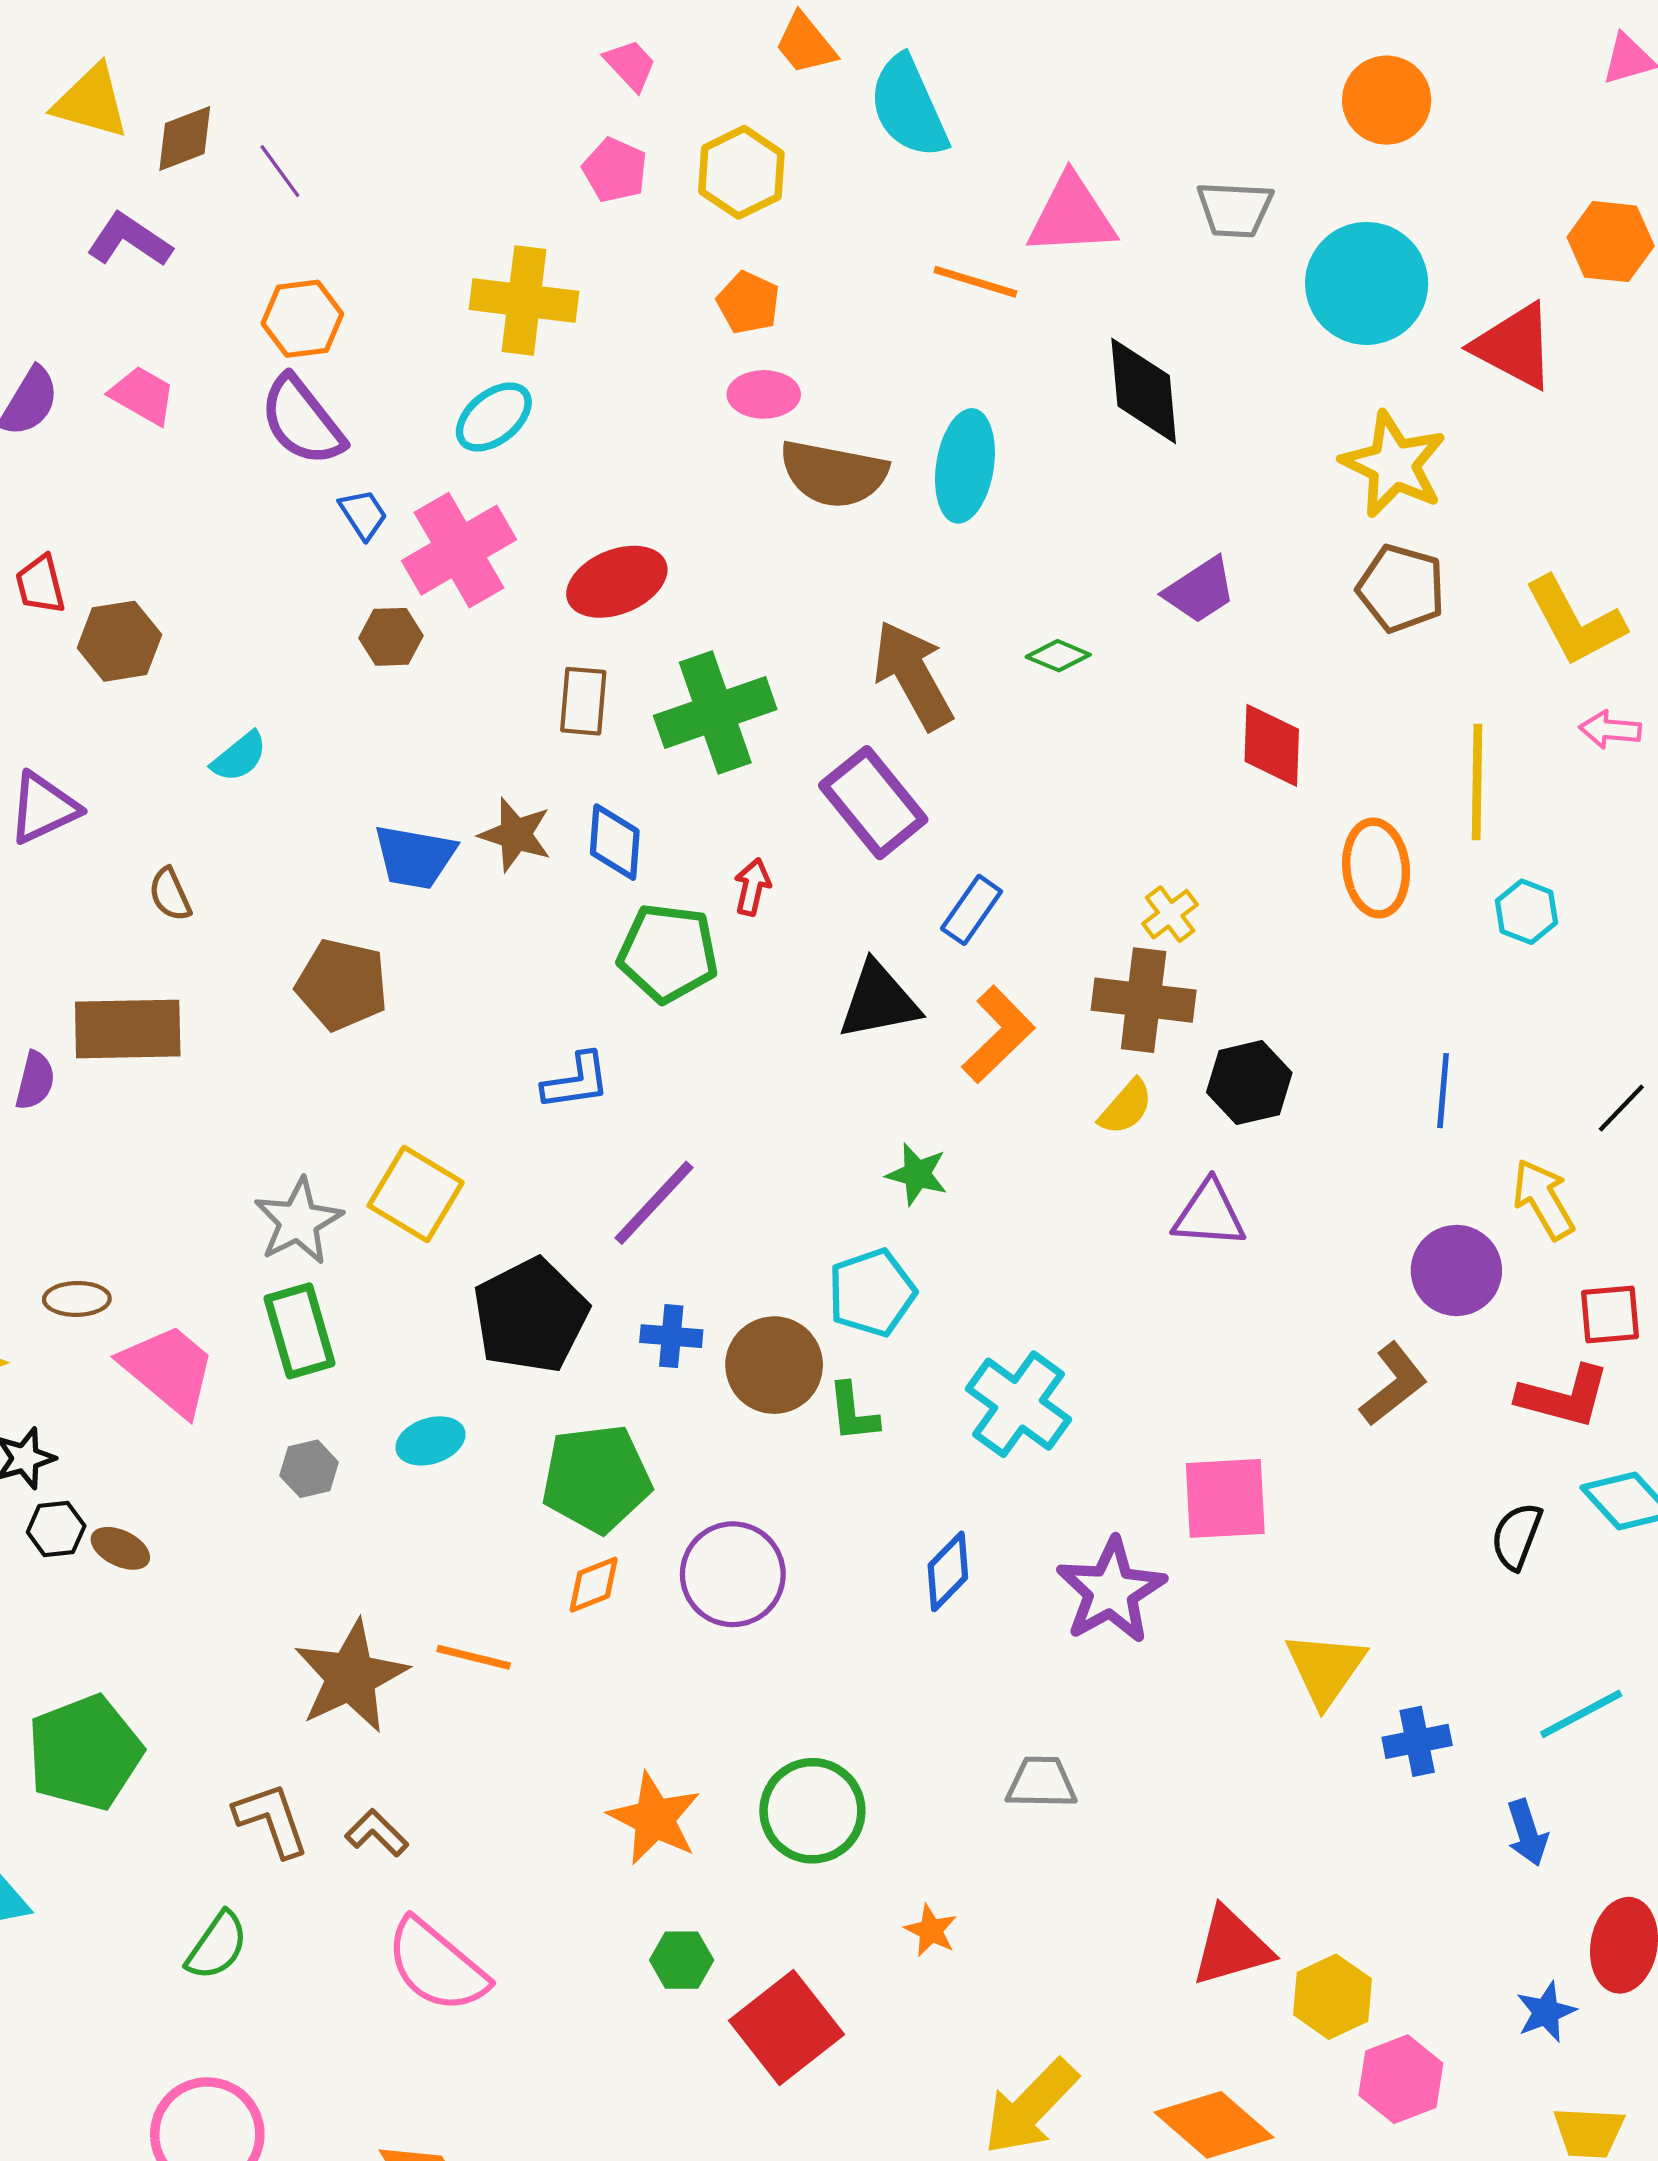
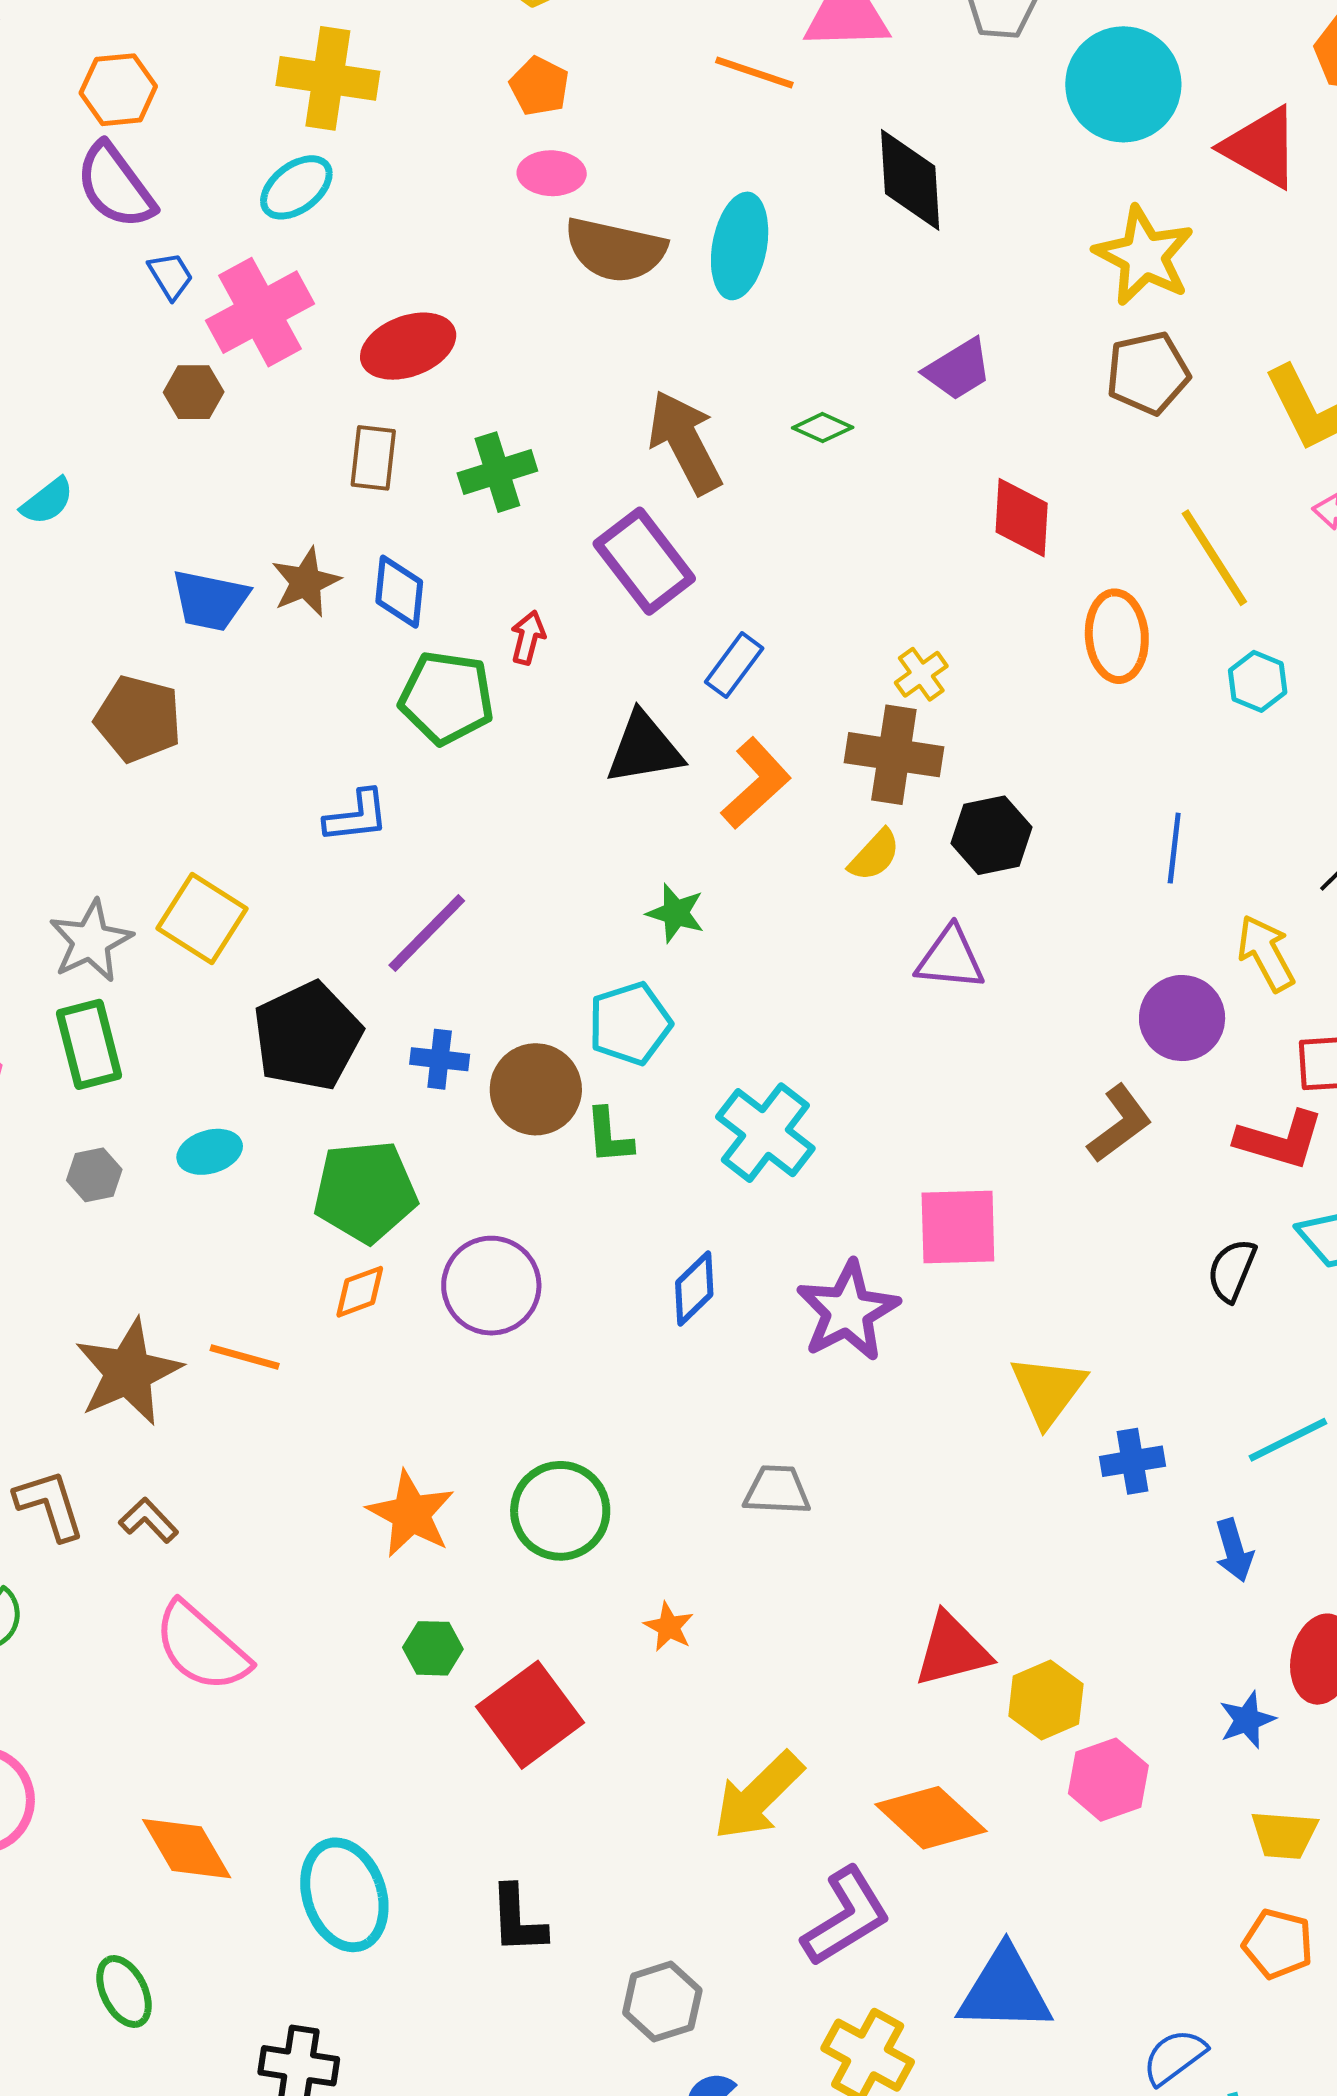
brown pentagon: (1401, 588) -> (1148, 373), turned -30
green cross: (715, 712) -> (497, 472), size x0.7
yellow line: (1477, 782) -> (1214, 558), turned -35
brown star: (515, 835) -> (306, 582), turned 30

